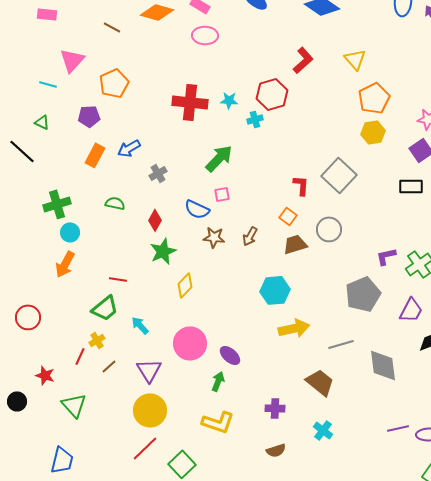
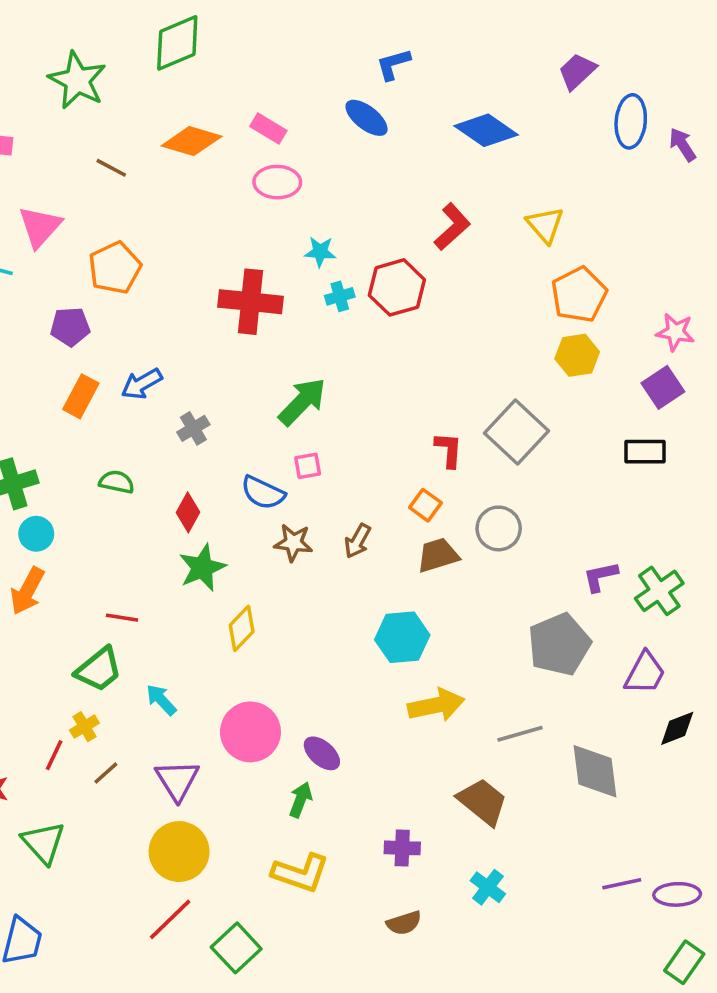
cyan star: (229, 100) -> (320, 252), moved
cyan cross: (255, 119) -> (340, 296), moved

